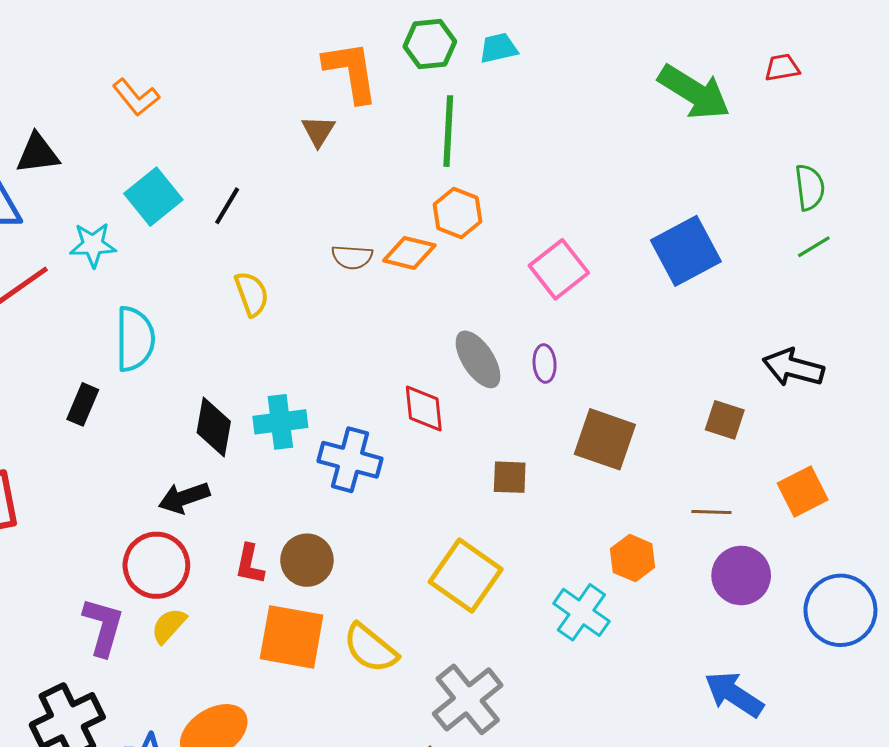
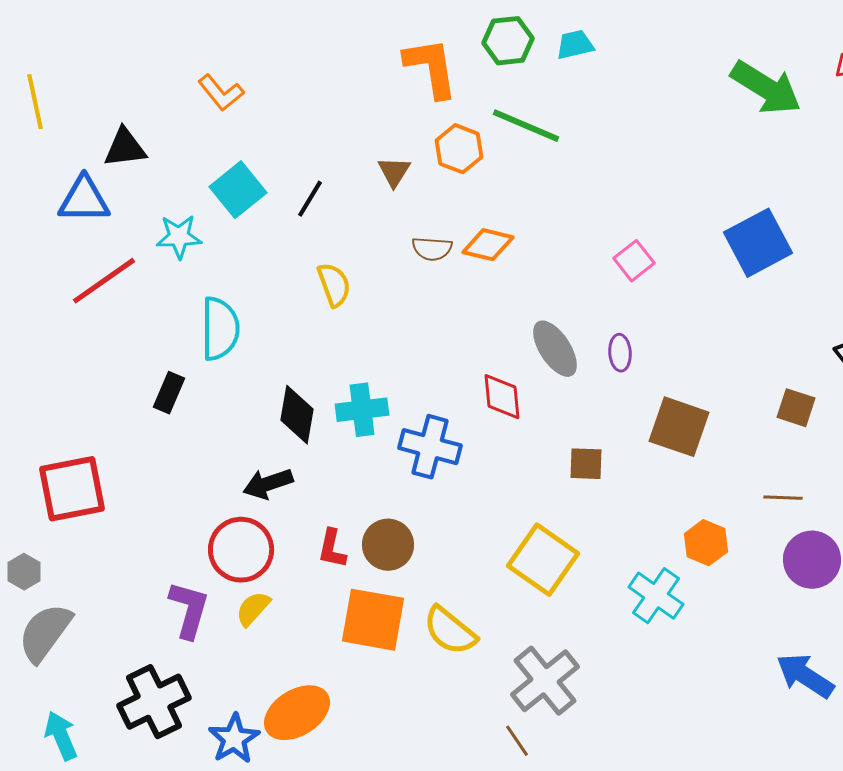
brown triangle: (318, 131) -> (394, 172), moved
green line: (448, 131) -> (526, 126), turned -70
orange hexagon: (457, 213) -> (459, 149), moved
pink square: (559, 269) -> (634, 261), size x0.7

